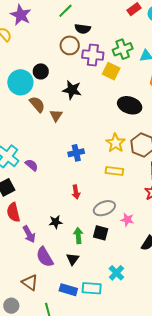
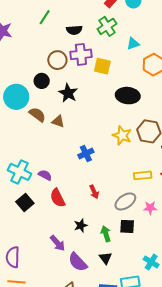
black semicircle: (83, 29) -> (74, 30), moved
brown circle: (70, 45) -> (57, 60), moved
green cross: (123, 49) -> (107, 26), moved
black circle: (41, 71) -> (42, 81), moved
black star: (72, 90) -> (68, 93), turned 30
brown triangle: (56, 115) -> (58, 121), turned -32
yellow rectangle: (114, 171) -> (143, 175), moved
red semicircle: (13, 212) -> (58, 198), moved

